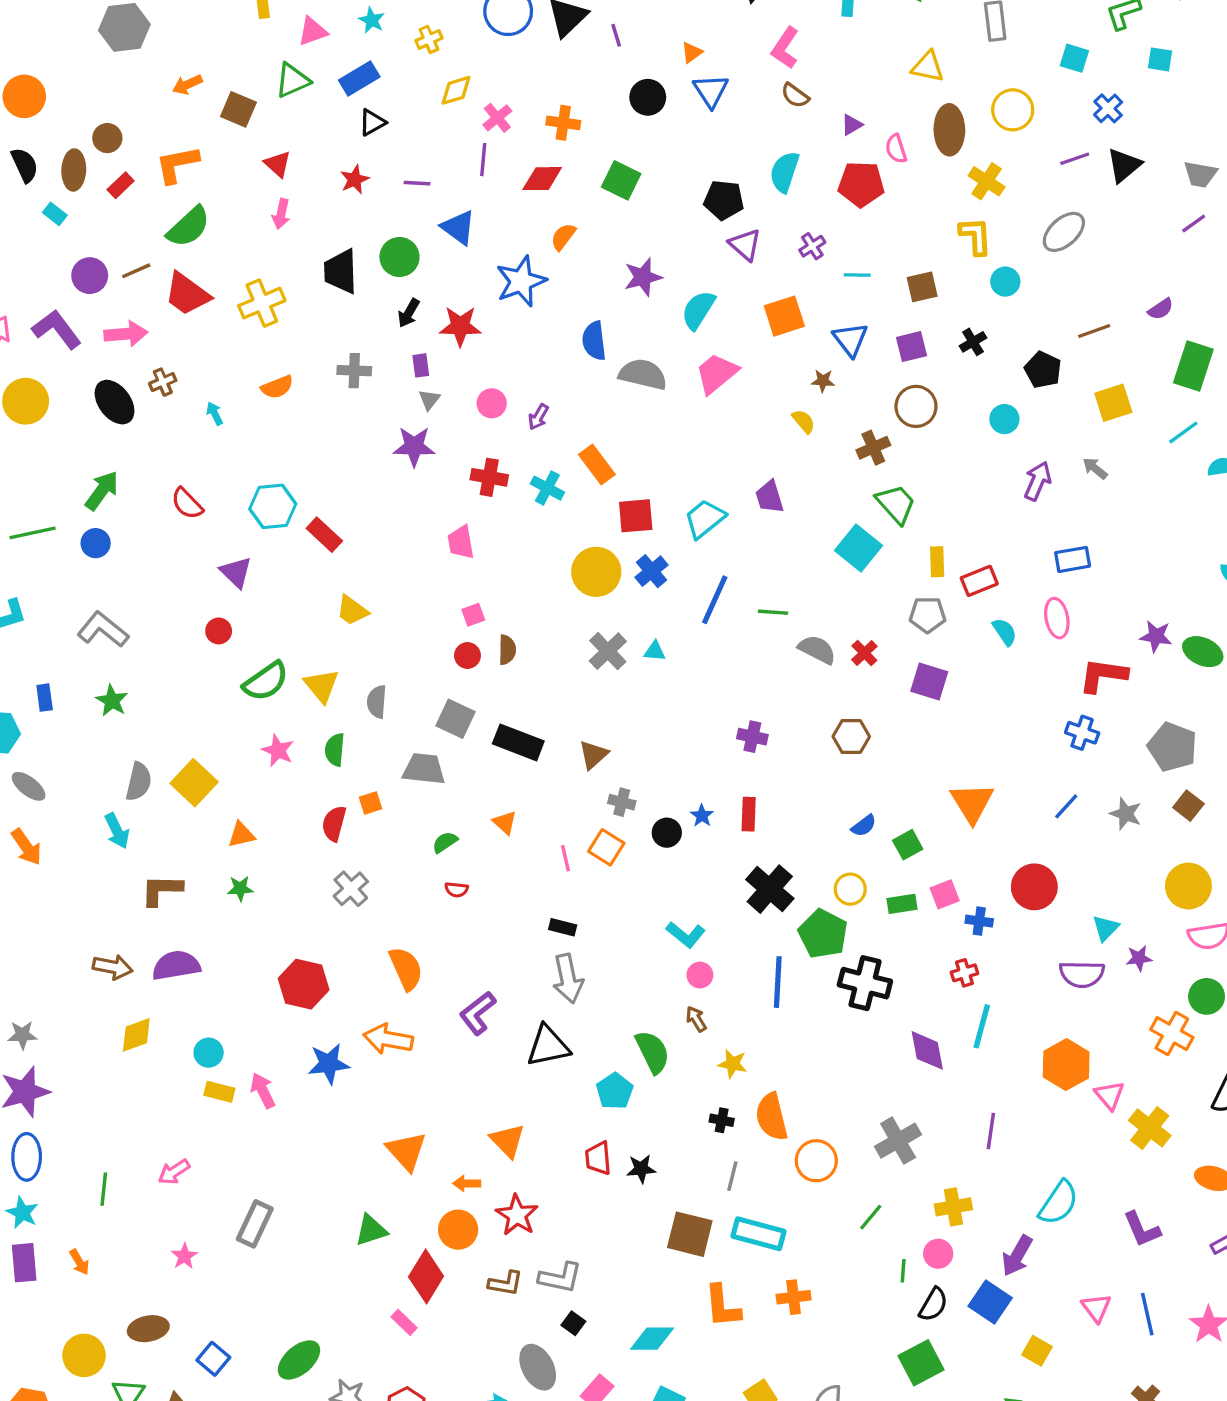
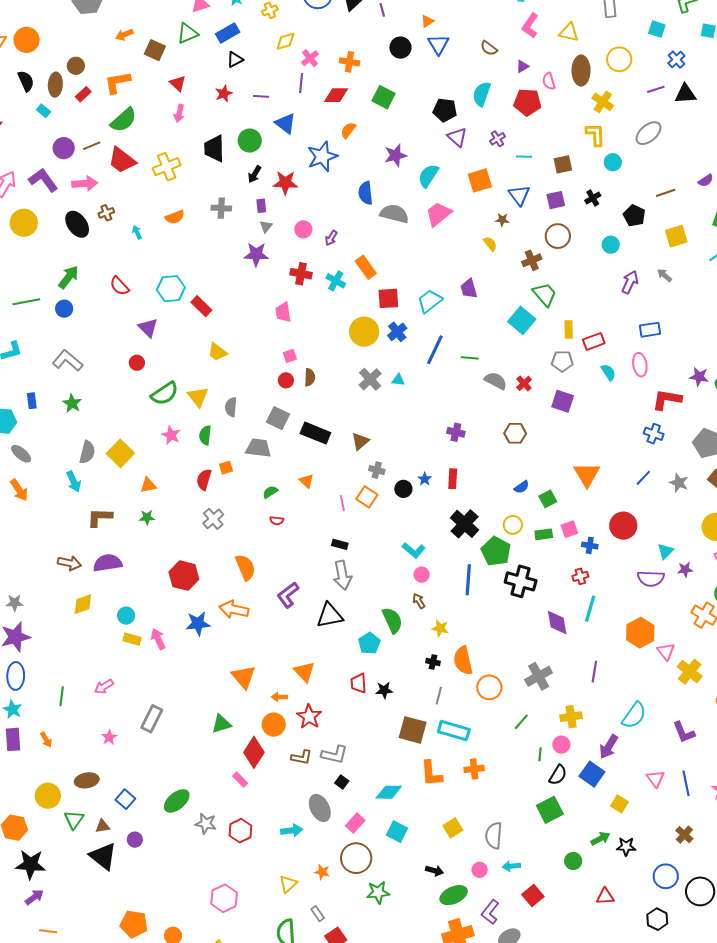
pink L-shape: (785, 48) -> (530, 26), moved
black triangle: (1124, 165) -> (685, 94), turned 35

